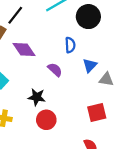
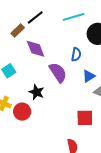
purple semicircle: (55, 70) -> (58, 72), size x1.5
red circle: (46, 120) -> (22, 112), moved

